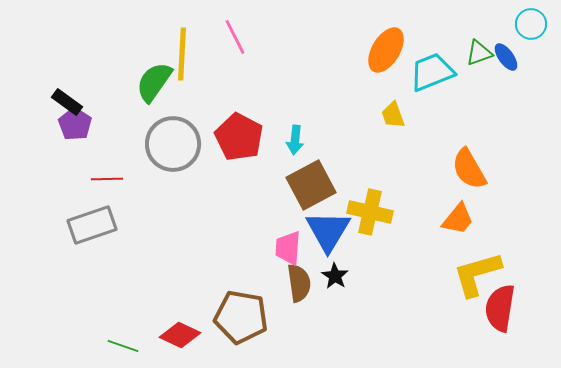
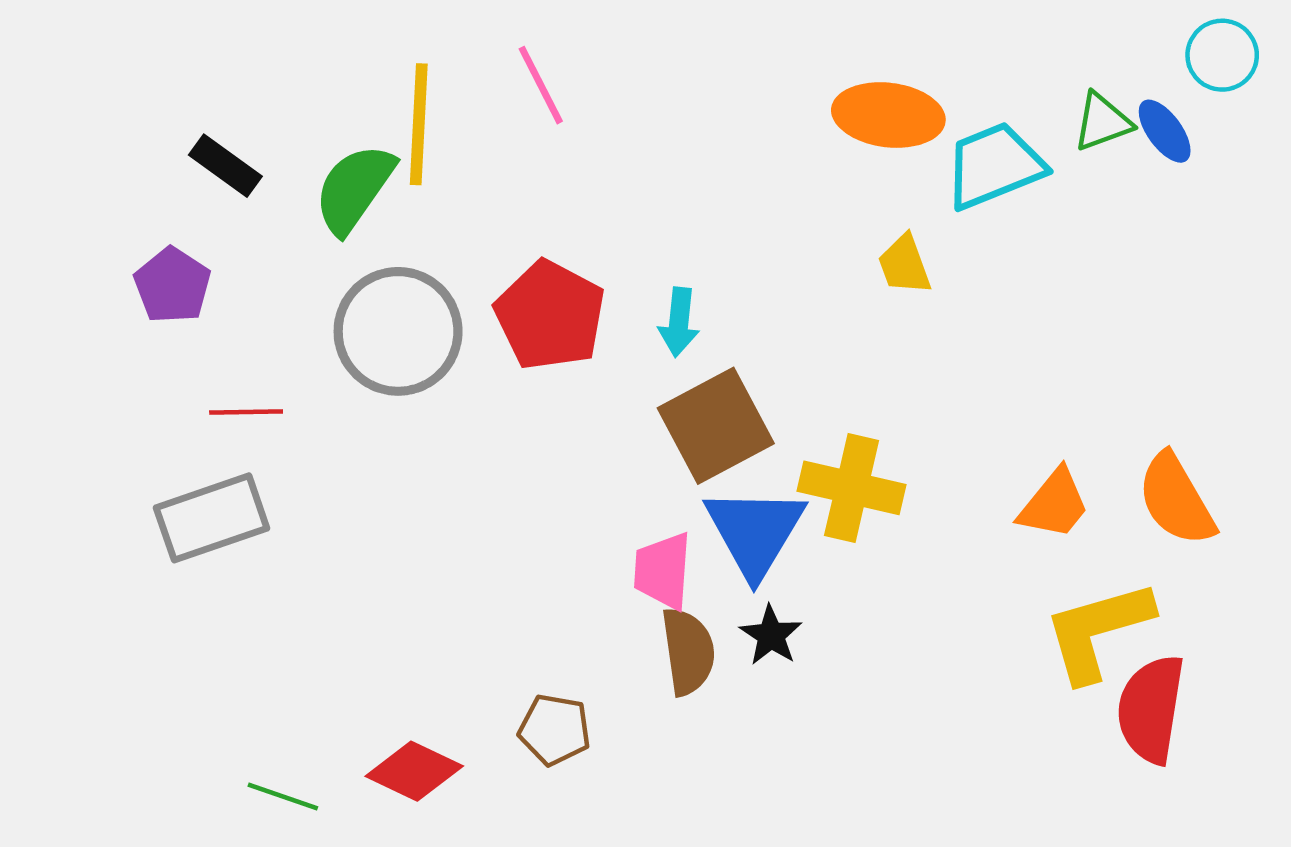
orange ellipse: (386, 50) -> (888, 115), turned 66
black rectangle: (67, 102) -> (225, 166), moved
orange semicircle: (469, 169) -> (1176, 499), moved
brown pentagon: (241, 317) -> (555, 730), size x0.6

